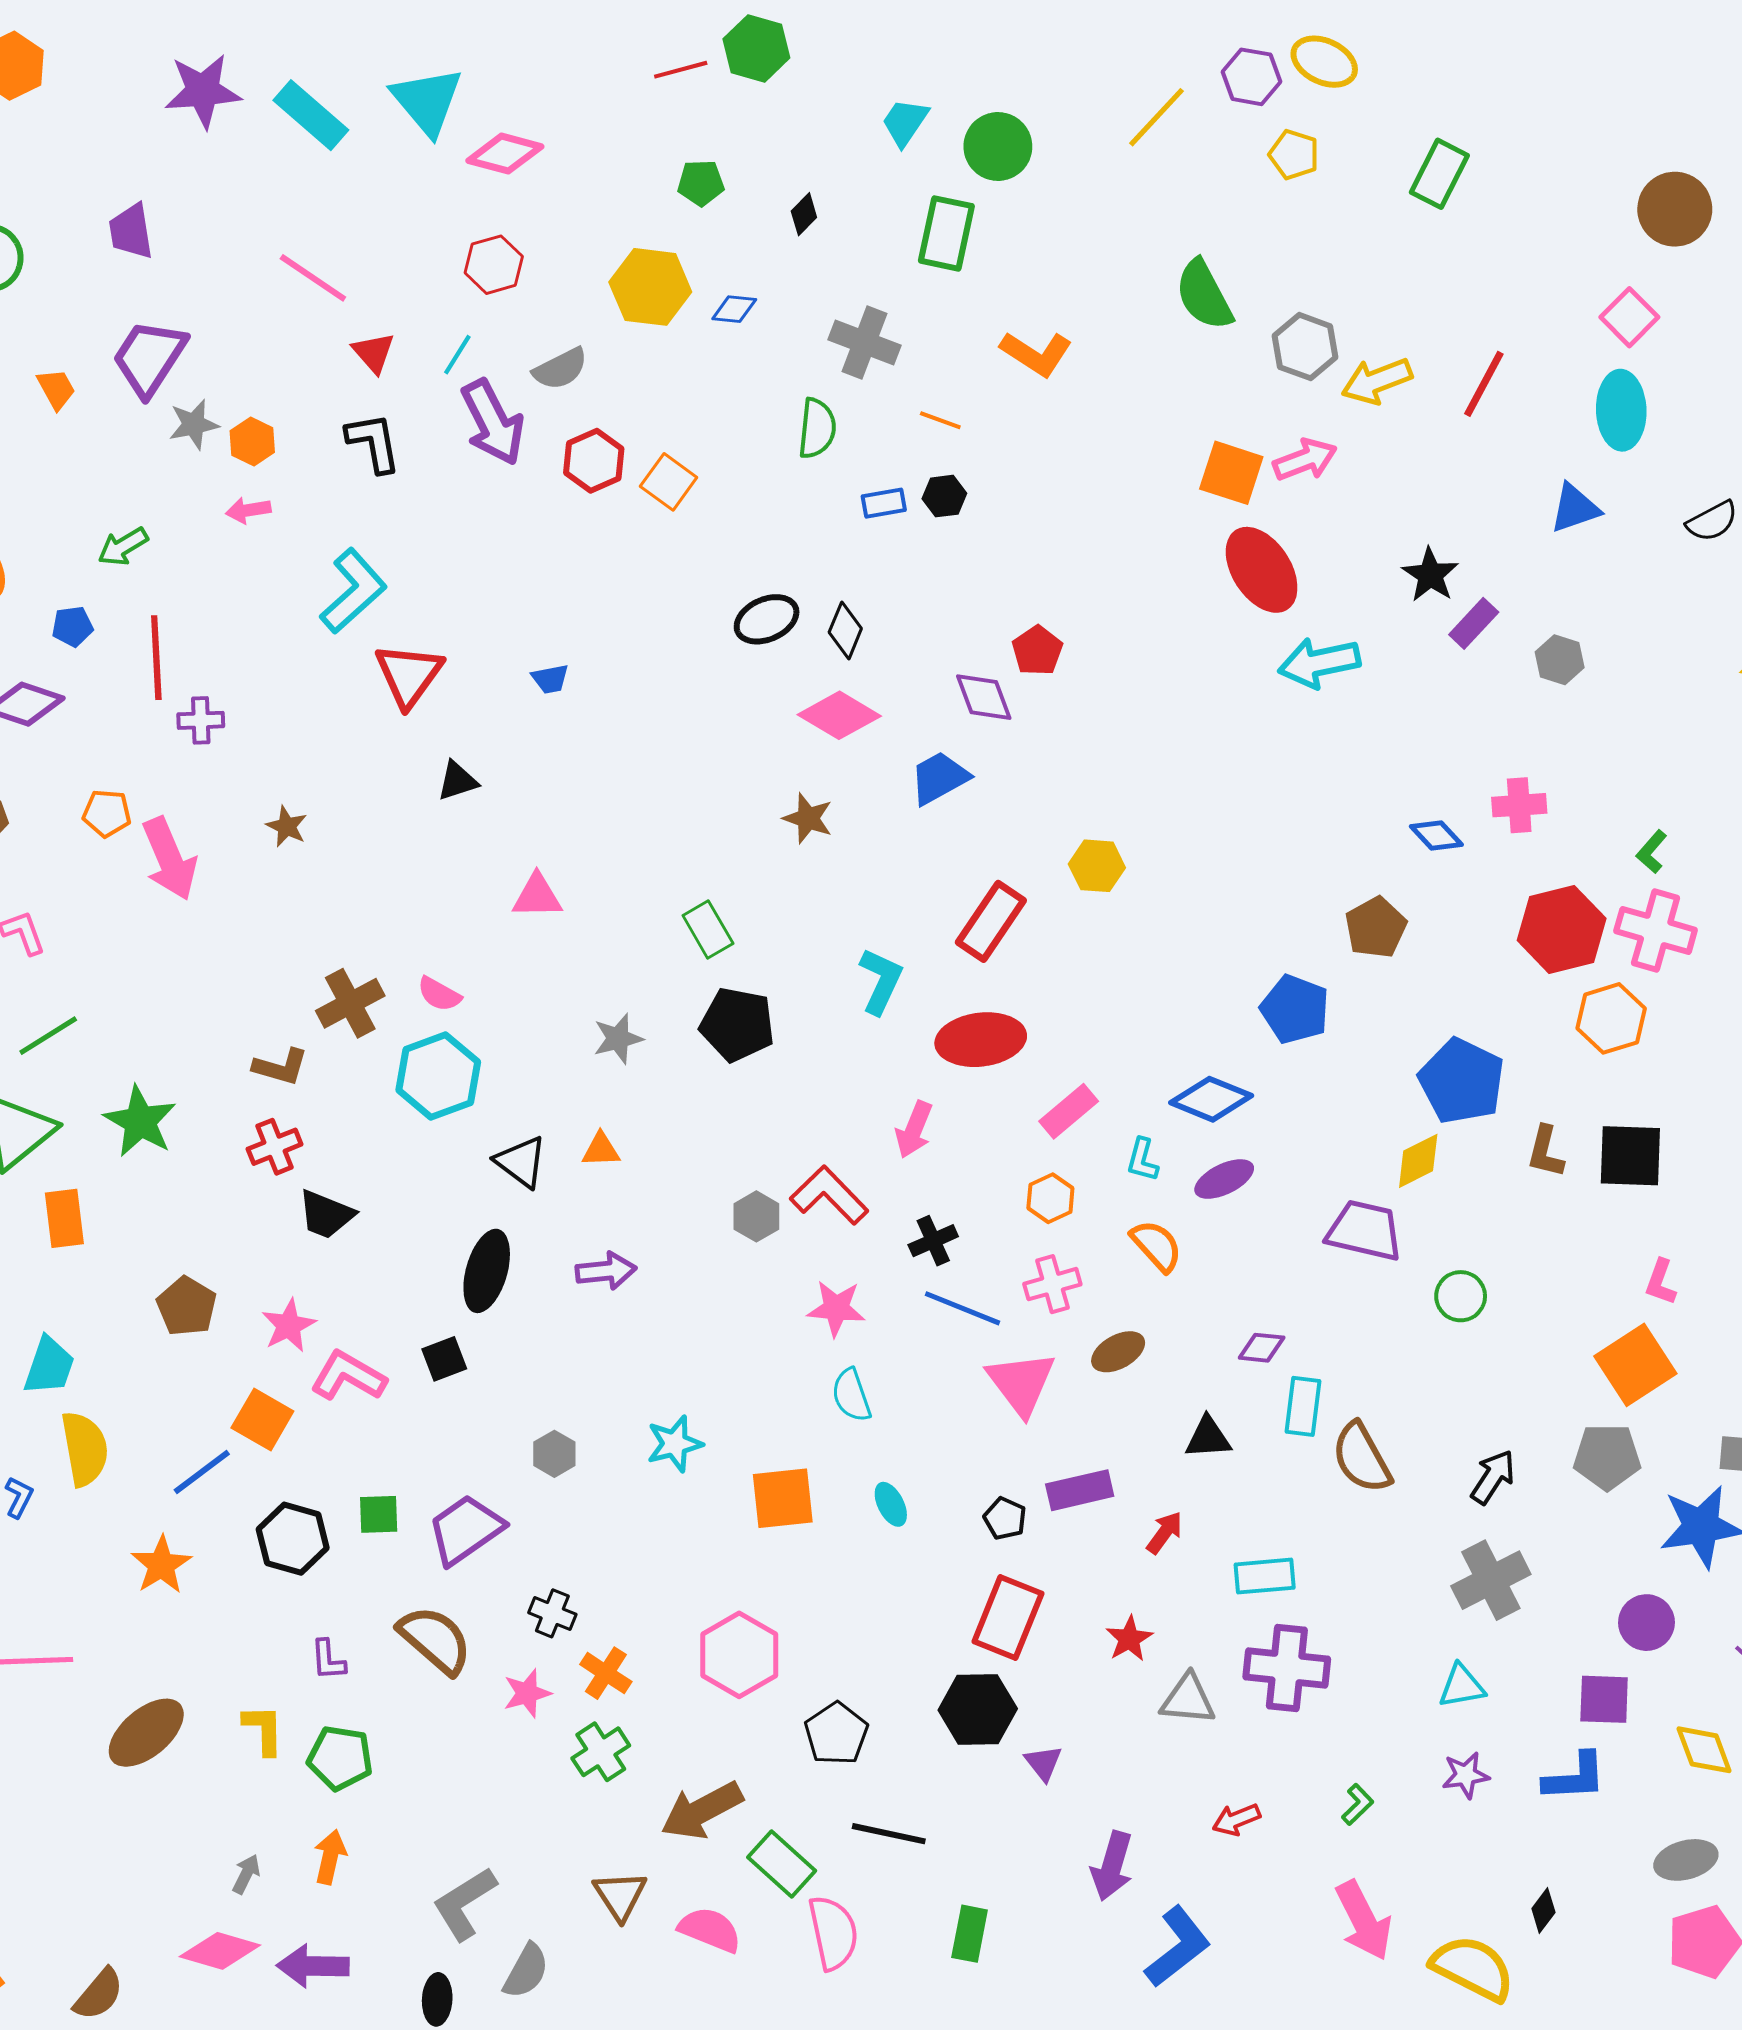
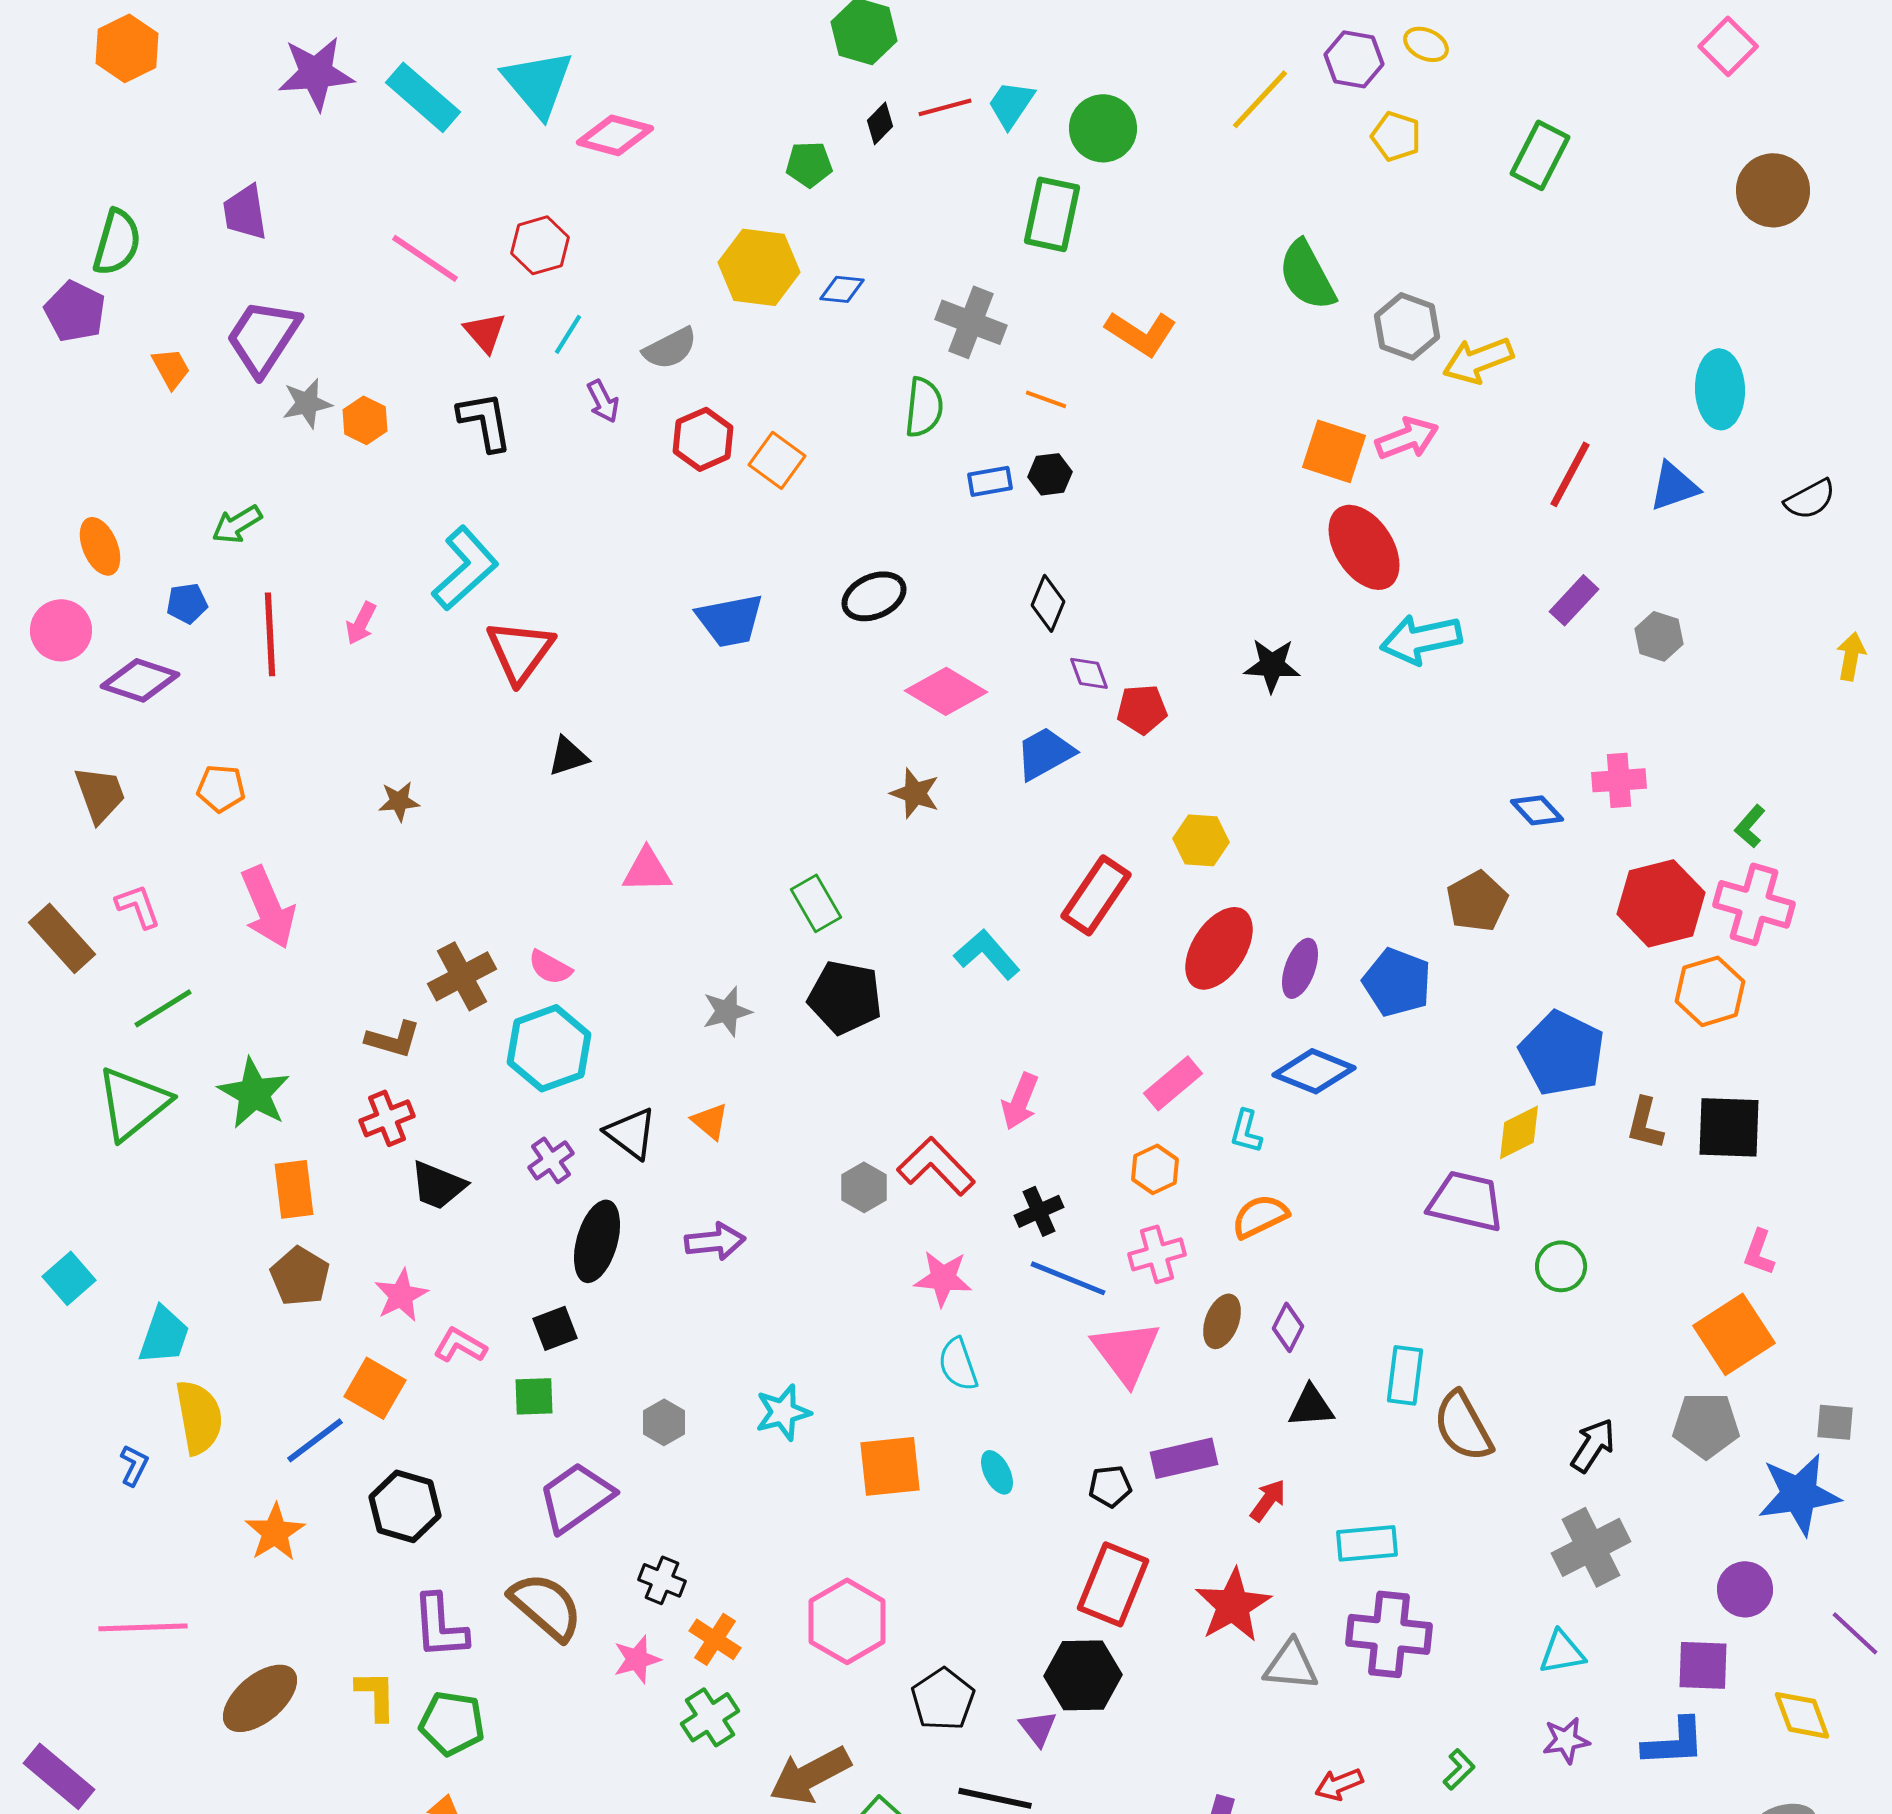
yellow ellipse: (1324, 62) -> (1426, 44), size x0.7
red line: (681, 70) -> (945, 107), moved
black diamond: (804, 214) -> (880, 123), moved
red hexagon: (494, 265) -> (540, 245), moved
pink square: (1629, 317) -> (1728, 46), moved
red line: (1484, 384) -> (1570, 474), moved
purple arrow: (493, 422) -> (603, 401), size x0.5
pink arrow: (248, 510) -> (361, 623), moved, turned -54
black star: (1430, 575) -> (1272, 665), moved, turned -30
black diamond: (845, 630) -> (1048, 603), moved
red pentagon: (1037, 651) -> (1142, 709), moved, turned 30
blue trapezoid: (550, 679) -> (730, 620), moved, size x1.8
purple diamond: (984, 697) -> (1089, 673), size x0.7
purple cross: (201, 720) -> (551, 1160), moved, turned -33
brown star: (287, 826) -> (399, 801), turned -30
pink arrow: (169, 859) -> (268, 907), moved
cyan L-shape: (881, 981) -> (987, 954), turned -66
red ellipse: (981, 1040) -> (1219, 948), moved, turned -50
orange triangle: (601, 1150) -> (710, 1121), turned 42
purple ellipse: (1224, 1179) -> (1300, 968), moved, turned -44
orange rectangle: (64, 1218) -> (294, 1189), moved
orange semicircle: (1157, 1246) -> (1260, 1216), turned -74
purple diamond: (1262, 1348) -> (1288, 1327), moved, turned -69
brown ellipse: (1118, 1352) -> (1222, 1321), turned -40
pink L-shape: (348, 1376) -> (460, 1345), size x0.7
green square: (379, 1514) -> (534, 1396), moved
black pentagon: (1005, 1518) -> (1110, 1486), turned -30
red star: (1129, 1639) -> (1233, 1605), size x1.6
purple L-shape: (328, 1660) -> (440, 1626), size x1.6
purple triangle: (1043, 1763) -> (1038, 1728), moved

